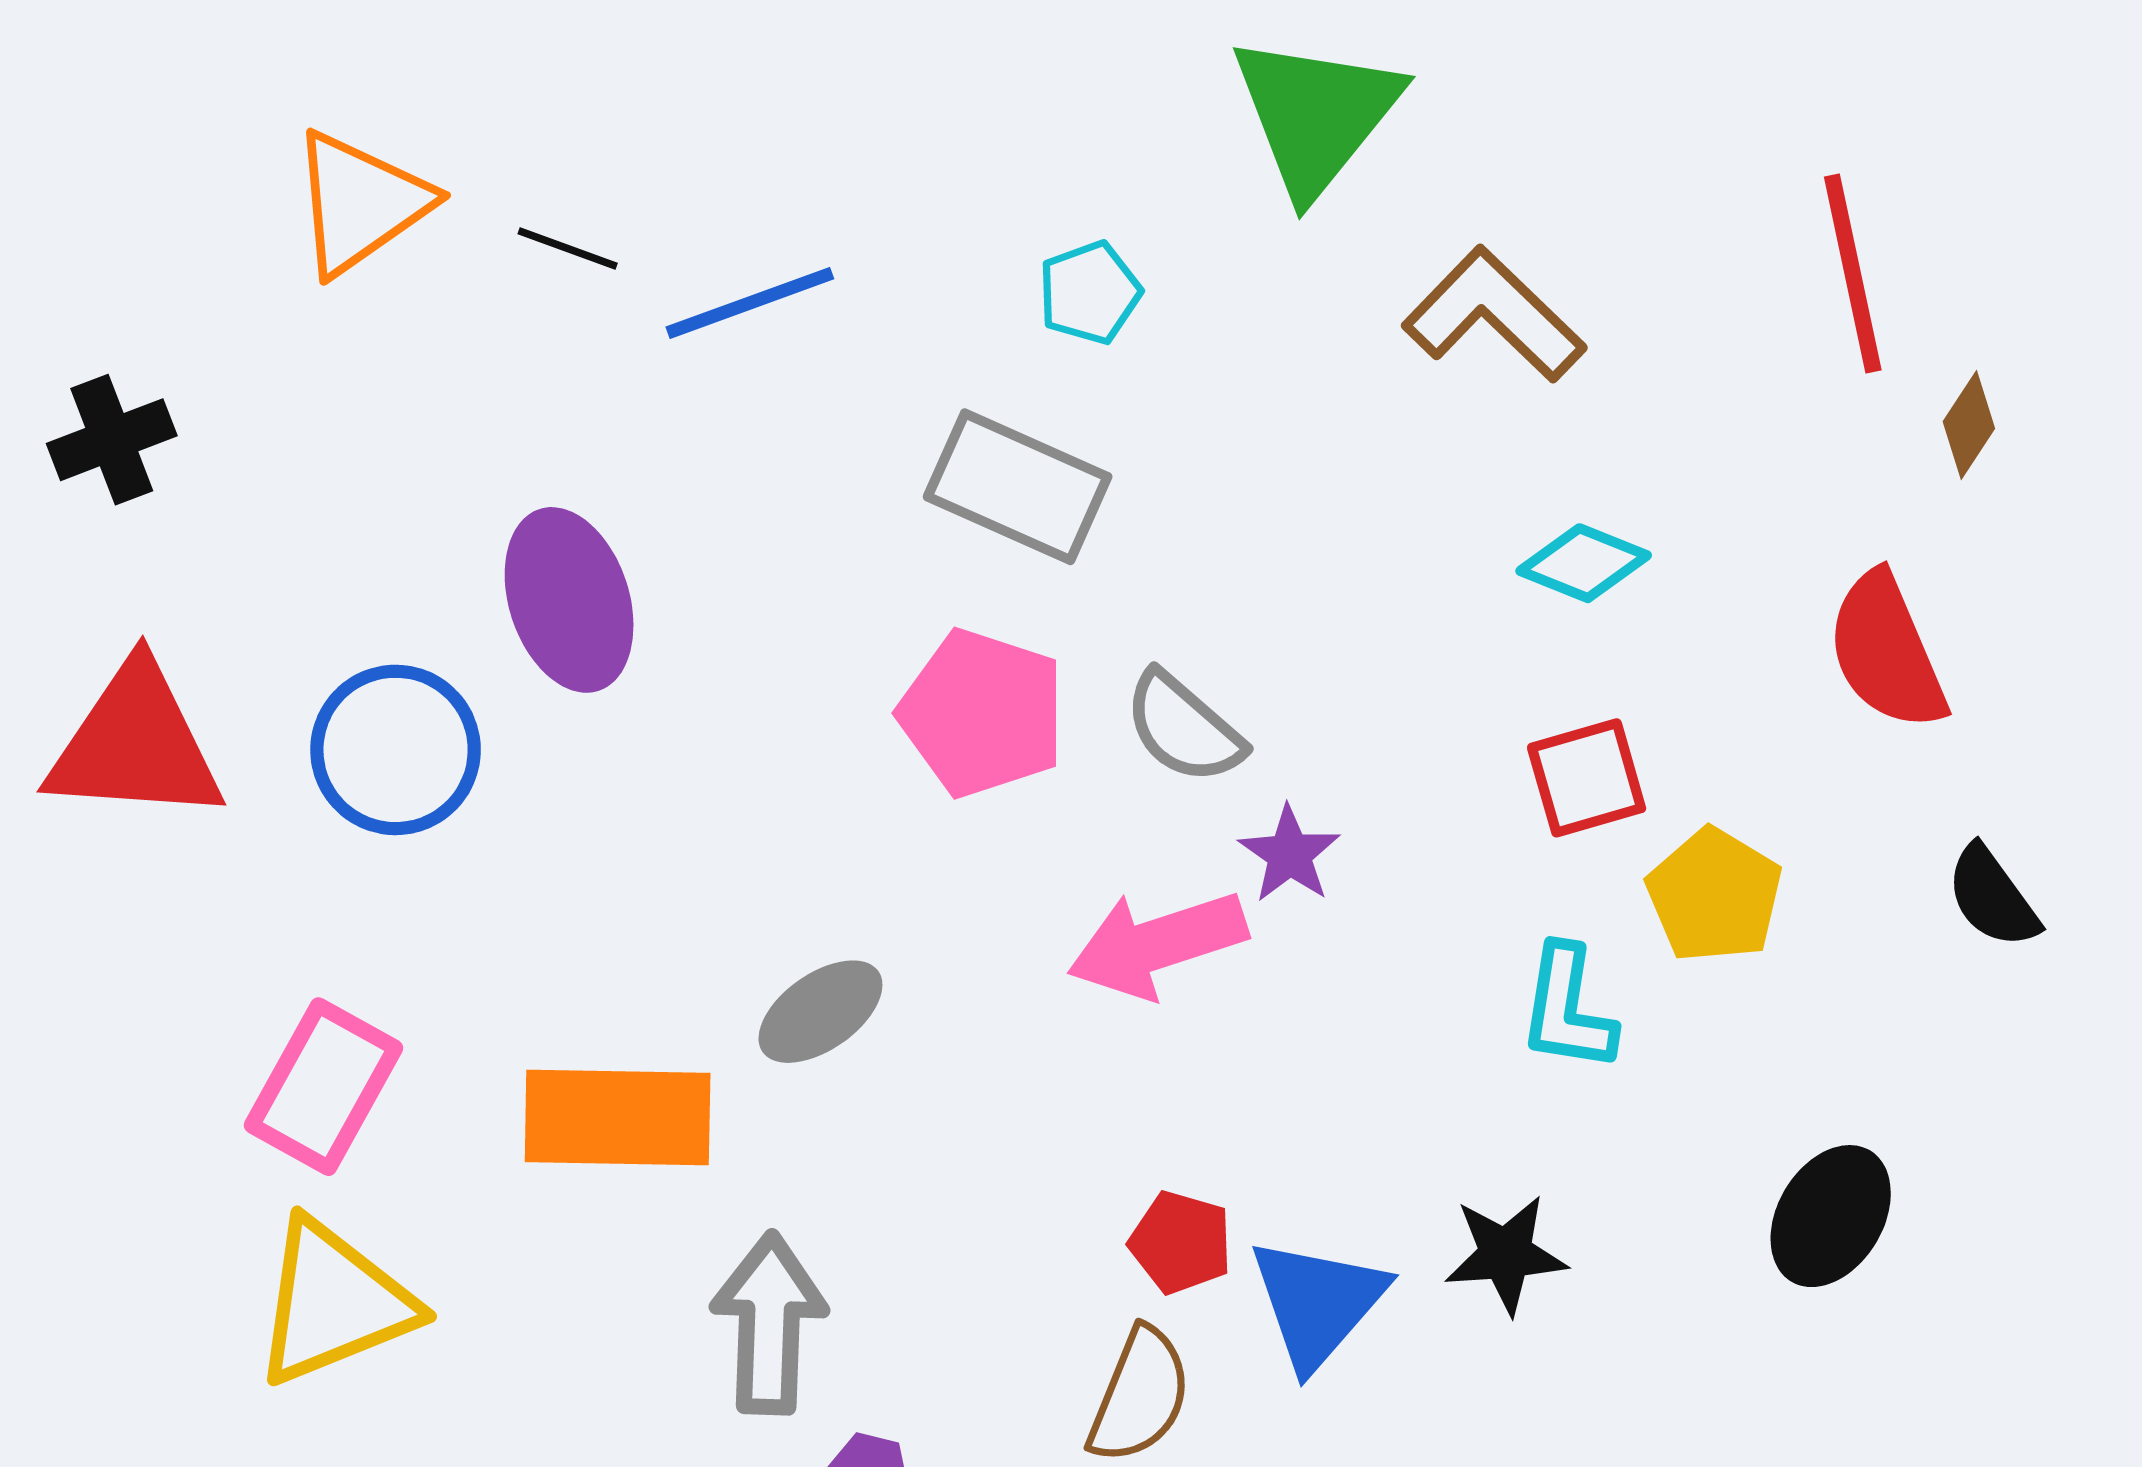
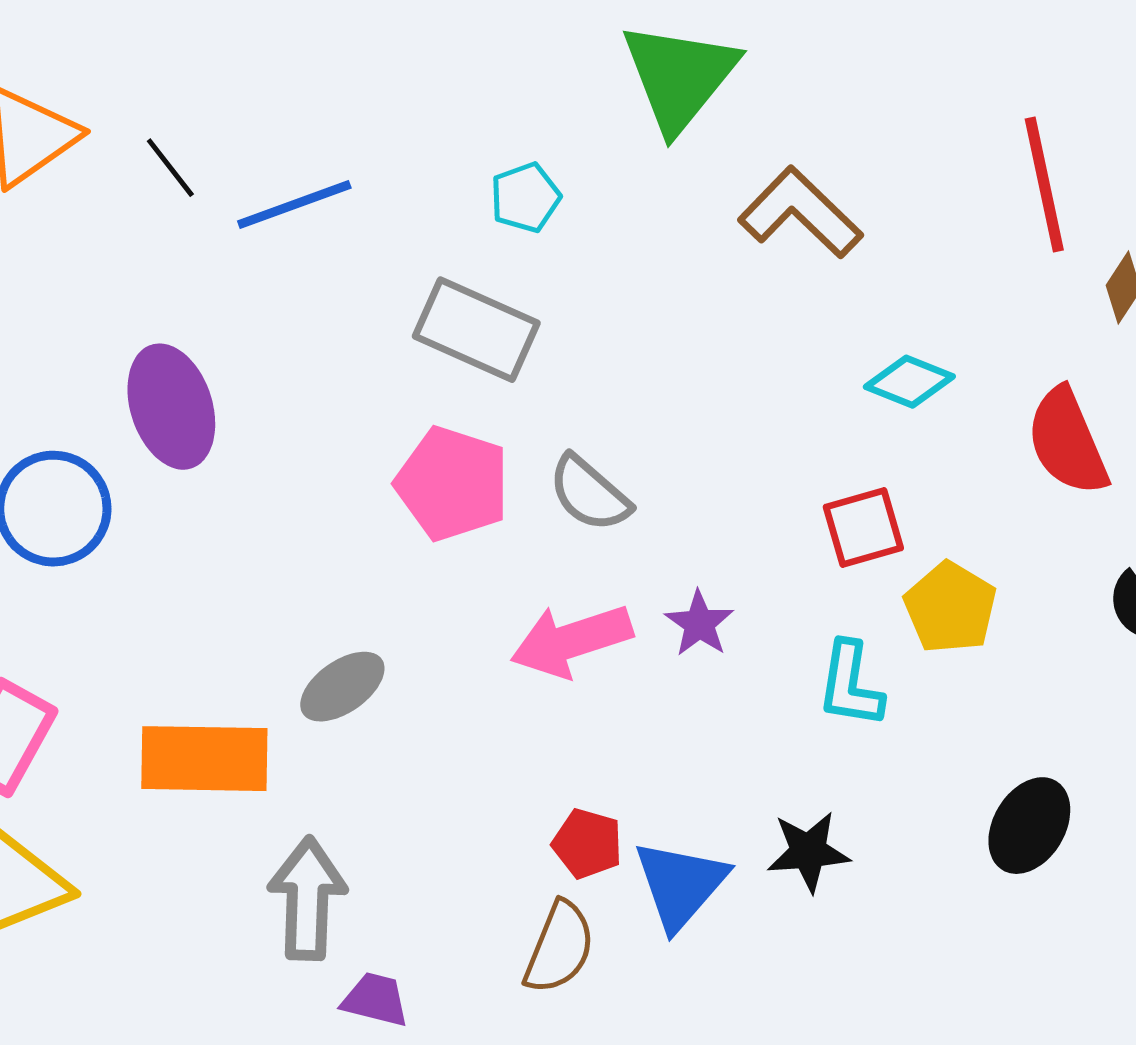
black line: (568, 249) -> (170, 168), turned 32
cyan diamond: (1584, 563) -> (909, 382), moved
purple star: (1290, 854) -> (699, 624), moved

